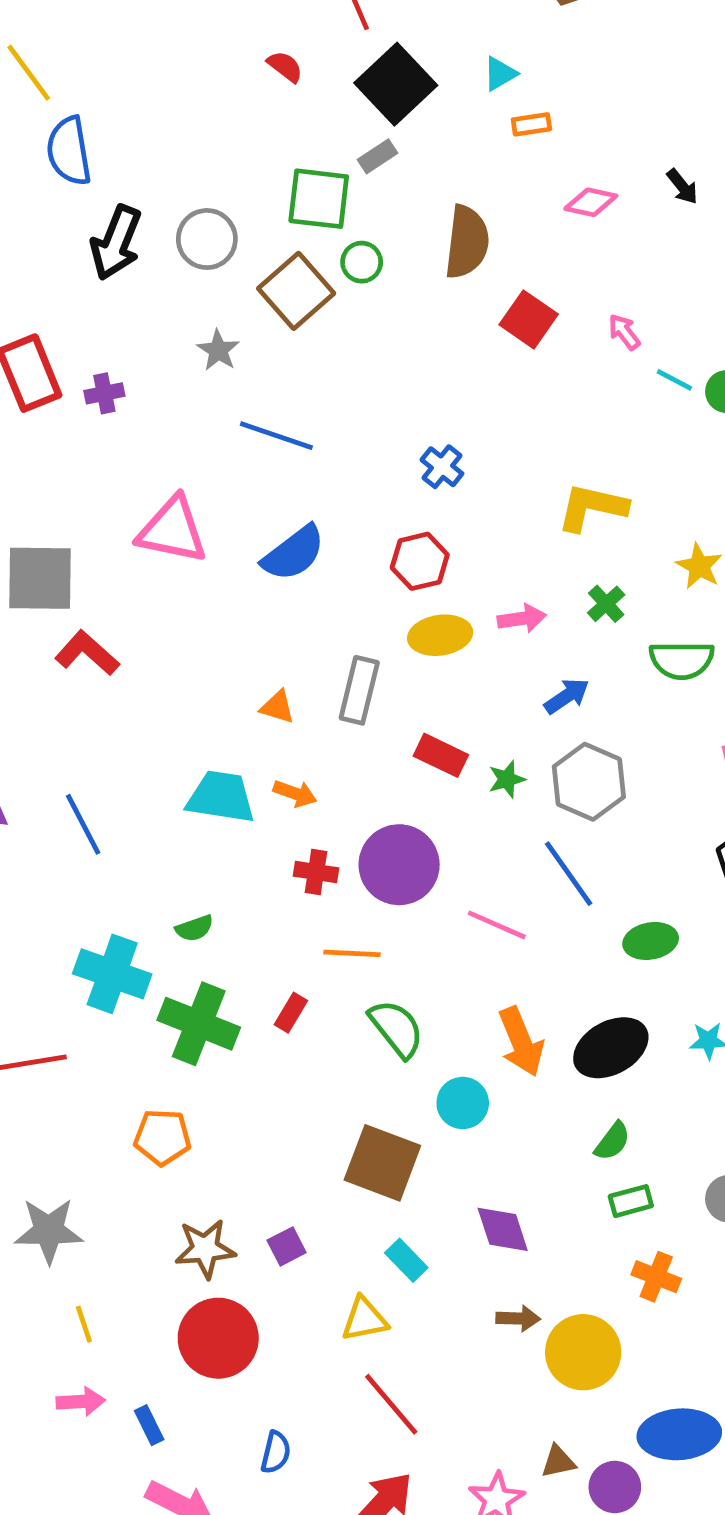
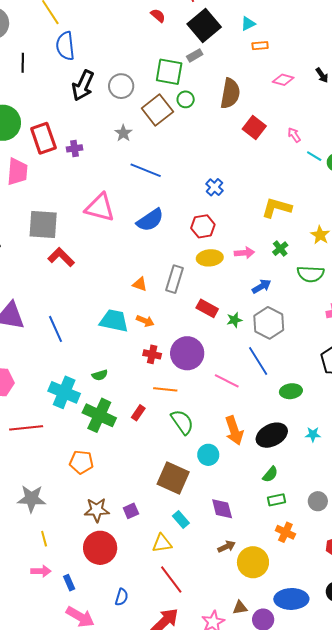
brown arrow: (518, 1318) -> (226, 547), turned -30

